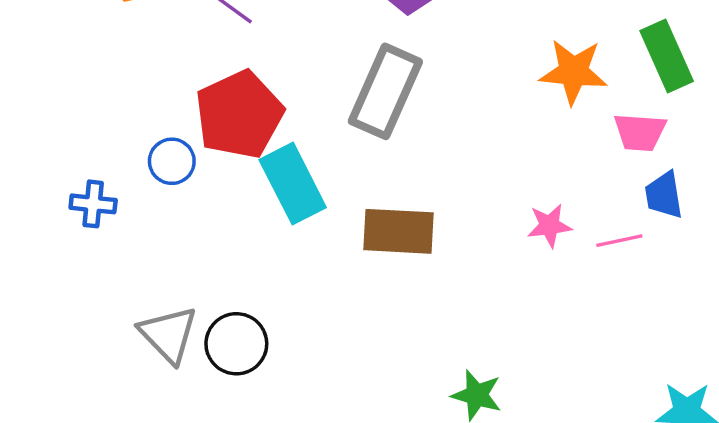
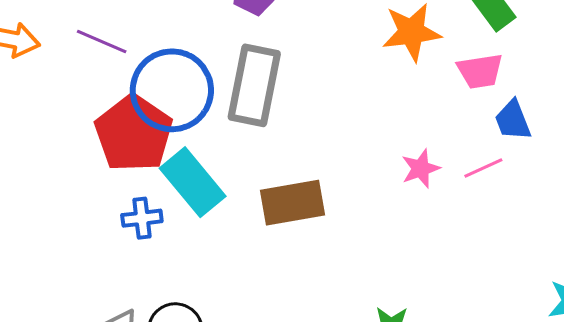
blue circle: (172, 161) -> (172, 90), moved, size x2.0
blue cross: (93, 204) -> (142, 218), moved

